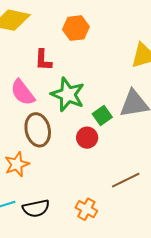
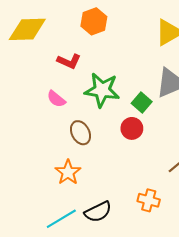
red L-shape: (43, 60) -> (69, 61), turned -55
pink semicircle: (23, 92) -> (56, 99), size x0.7
brown ellipse: (38, 130) -> (80, 133), size x0.7

